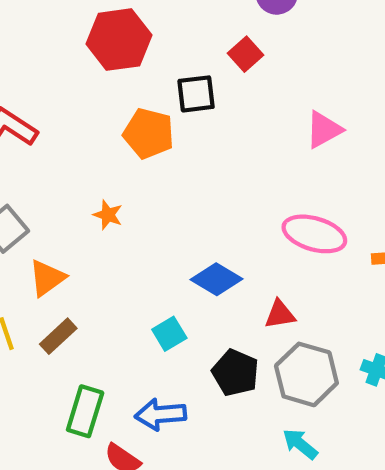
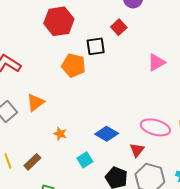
orange star: (108, 215) -> (60, 134), moved
pink ellipse: (314, 234) -> (155, 127), moved
orange triangle: (47, 278) -> (35, 102), moved
red triangle: (280, 314) -> (137, 150), turned -42

